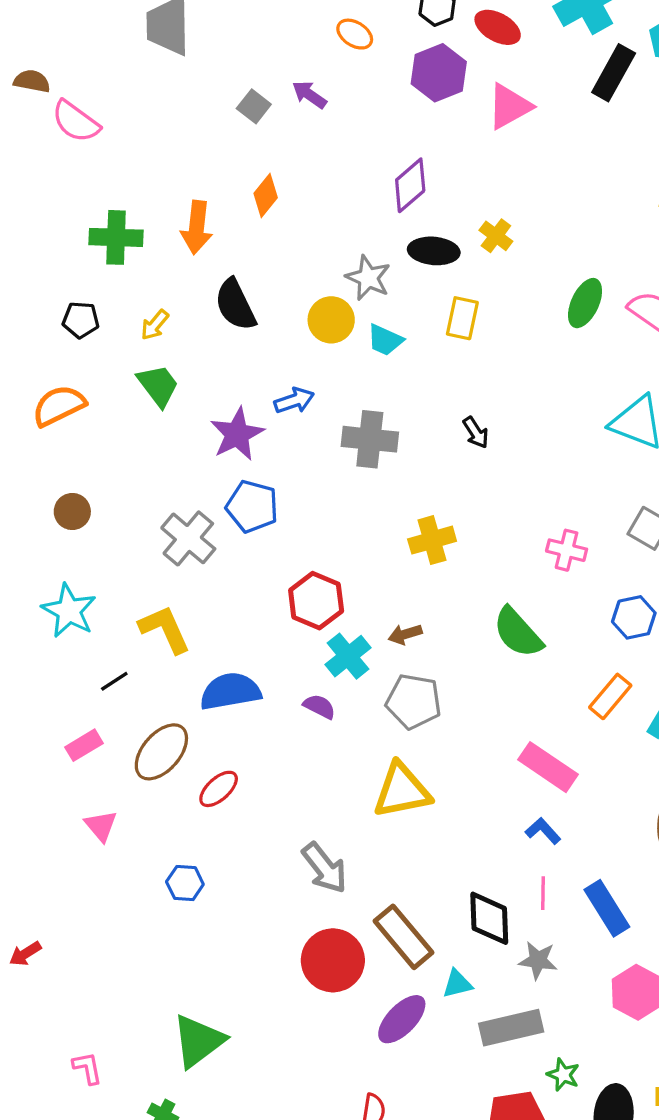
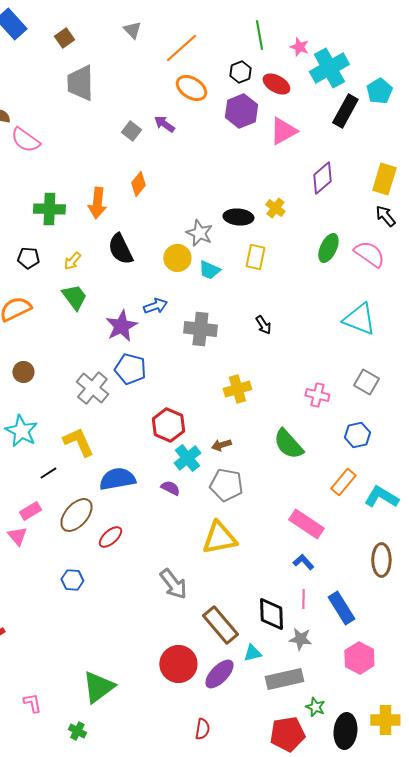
orange ellipse: (355, 34) -> (191, 88), size x1.4
purple diamond: (410, 185) -> (322, 178), moved
pink triangle: (101, 826) -> (17, 536), moved
blue hexagon: (185, 883) -> (72, 580), moved
red circle: (333, 960) -> (178, 664), moved

